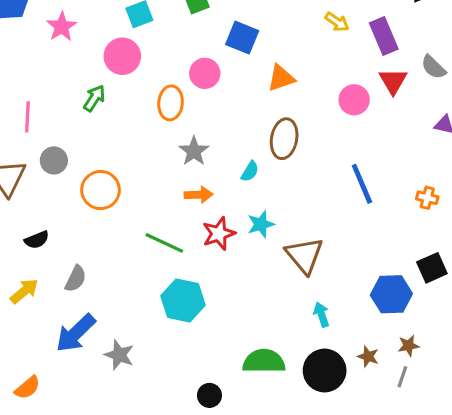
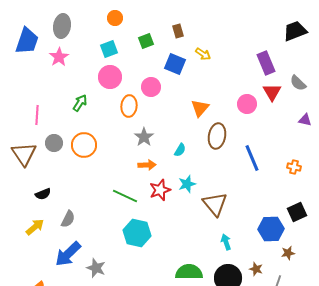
yellow arrow: (337, 22) -> (203, 54), moved
pink circle: (122, 56) -> (110, 77), moved
orange triangle: (281, 78) -> (200, 108), moved, turned -30
brown ellipse: (284, 139) -> (217, 136), moved
orange circle: (101, 190) -> (84, 145), moved
brown star: (409, 346) -> (288, 253), moved

